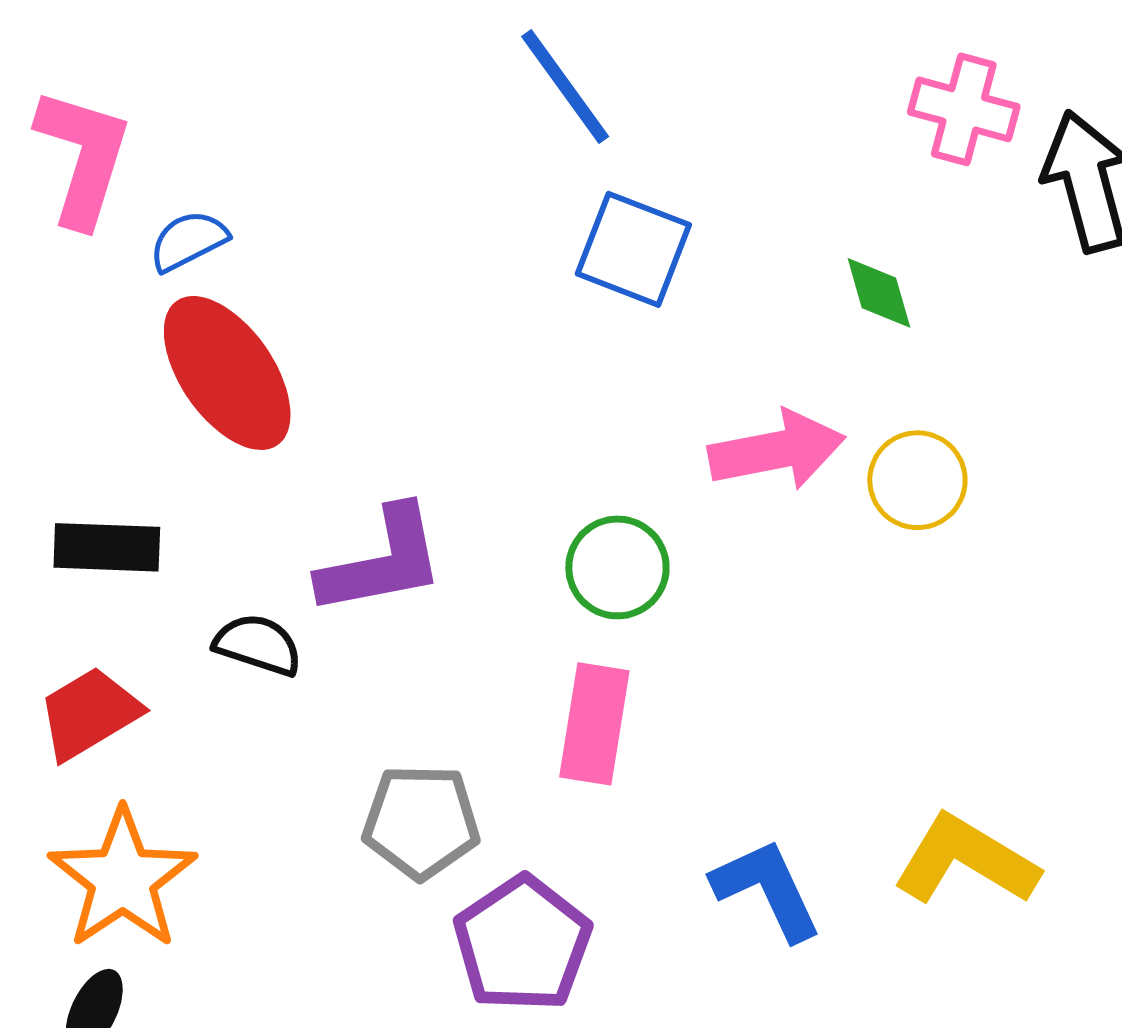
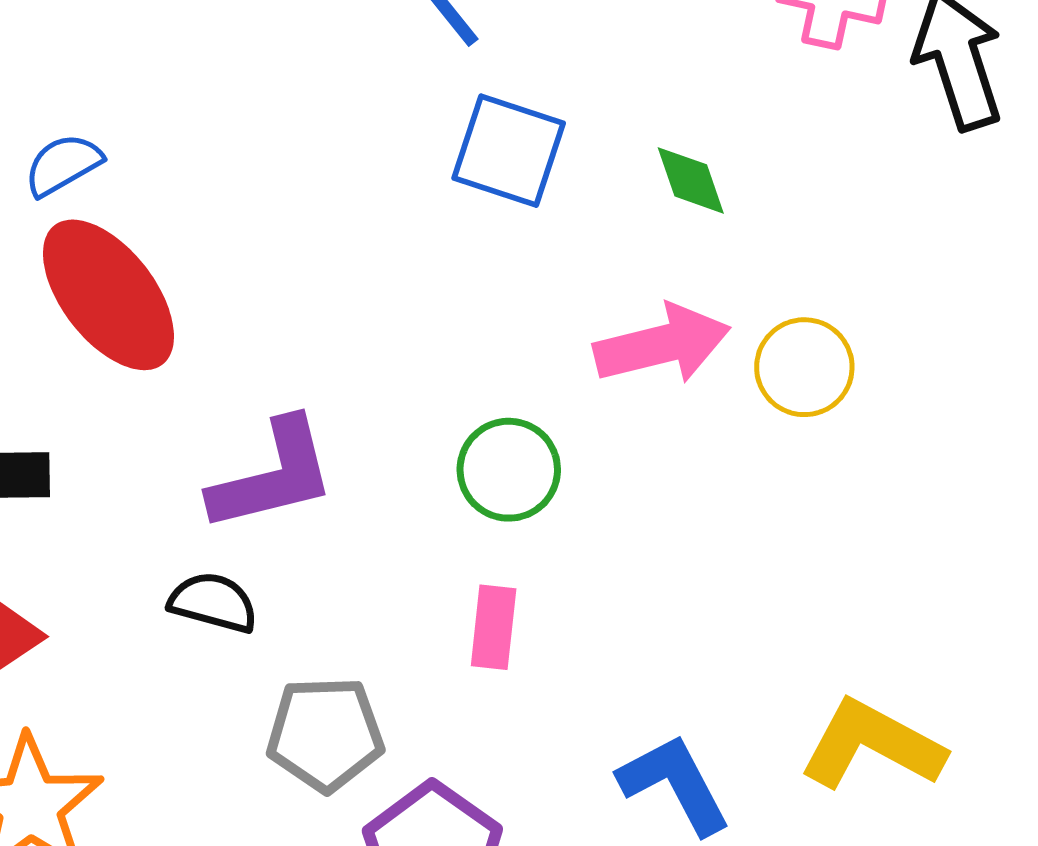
green diamond: (879, 293) -> (691, 180), moved
black semicircle: (258, 645) -> (213, 602), moved
pink rectangle: (594, 724) -> (494, 627), size x0.7

